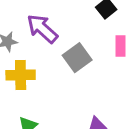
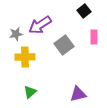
purple arrow: (42, 29) -> (40, 25), turned -75

